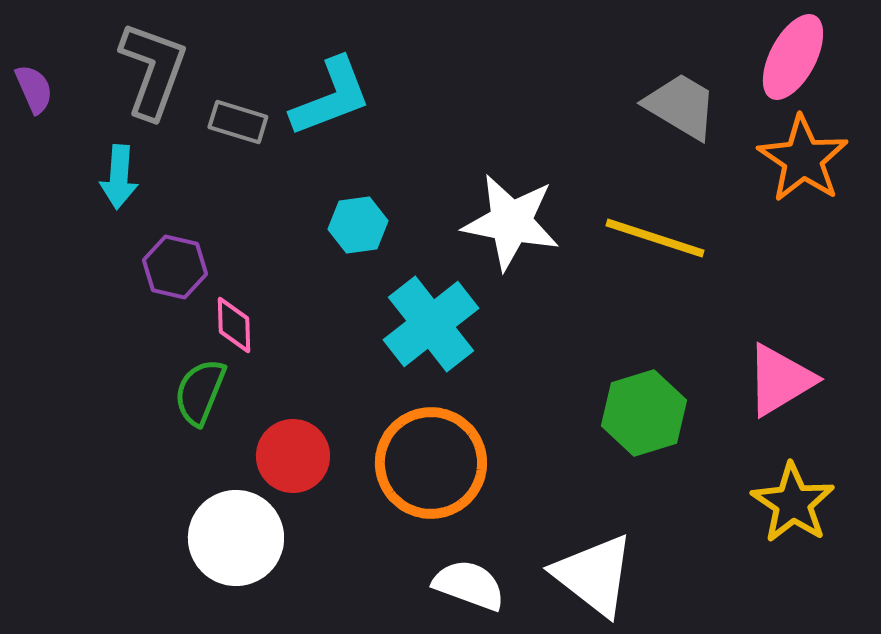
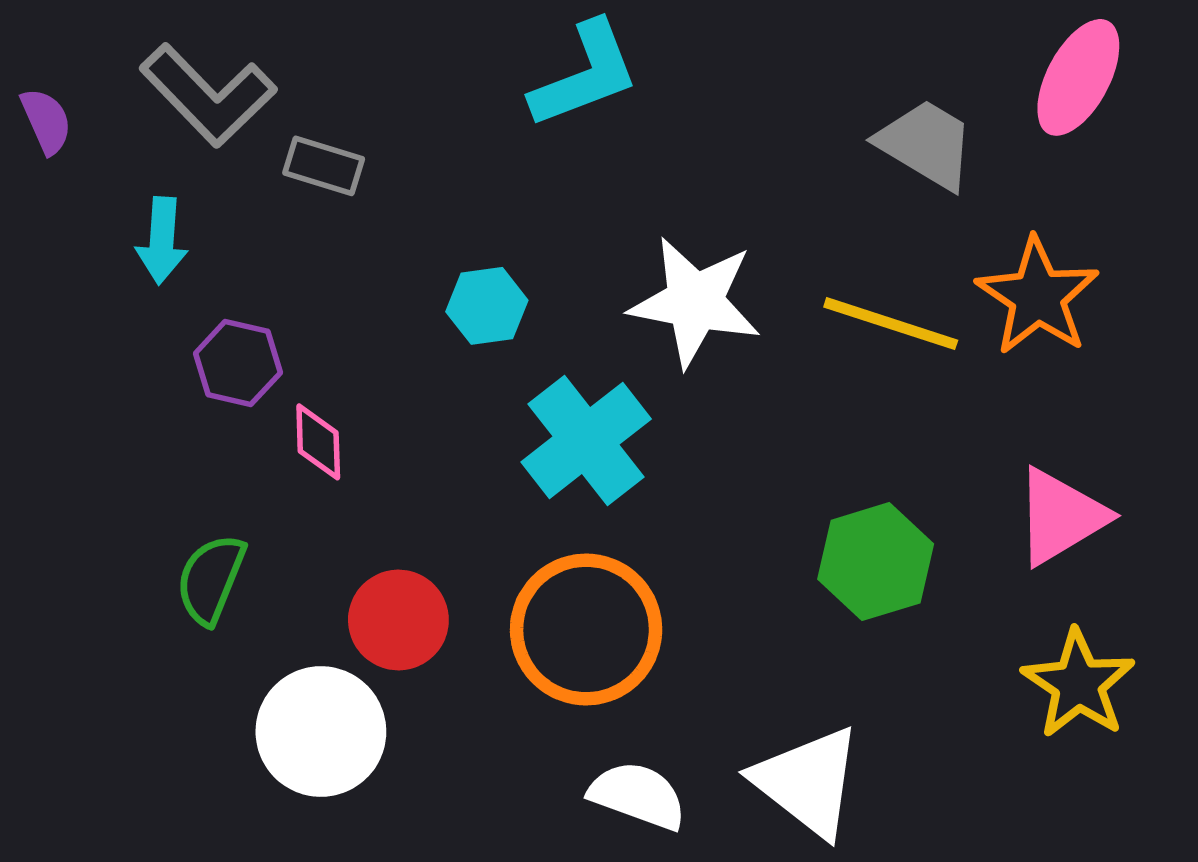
gray L-shape: (153, 70) -> (208, 95), turned 116
cyan L-shape: (331, 97) -> (585, 75), moved
orange star: (803, 159) -> (1038, 296), moved
green semicircle: (200, 392) -> (211, 579), moved

